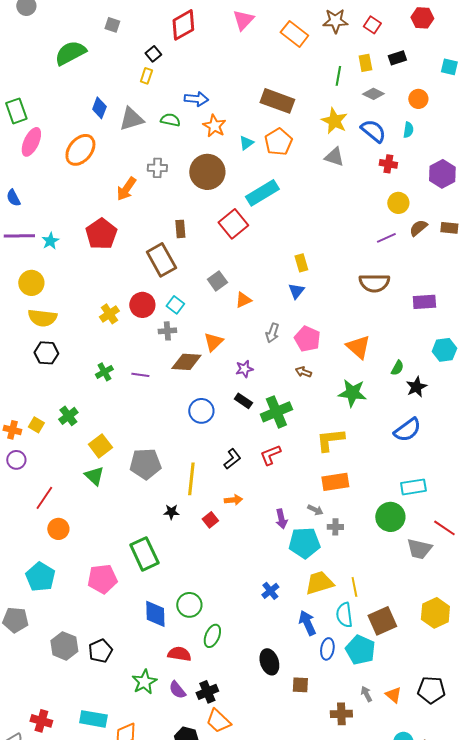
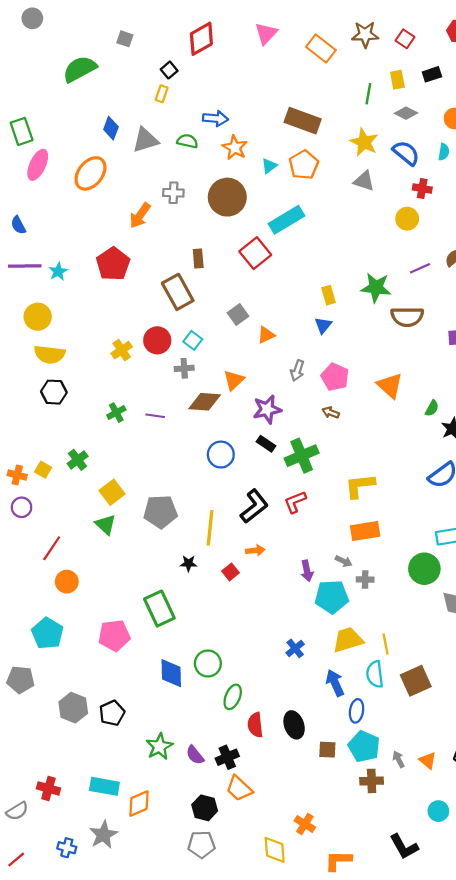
yellow circle: (398, 203) -> (407, 219), moved
purple star: (244, 369) -> (267, 409), size x1.5
green star: (352, 393) -> (376, 288), moved
black L-shape: (232, 459) -> (254, 506), size x1.5
cyan pentagon: (360, 650) -> (364, 746), moved
red semicircle: (179, 654) -> (255, 725), moved, turned -105

